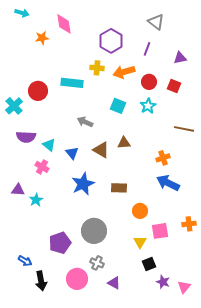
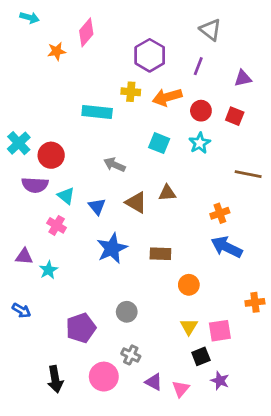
pink diamond: (64, 24) -> (86, 32), turned 50
red circle: (38, 91) -> (51, 155), moved
gray circle: (94, 231) -> (127, 312), size x0.6
pink square: (160, 231) -> (220, 331), moved
blue arrow: (25, 261) -> (21, 310), moved
pink triangle: (184, 287) -> (181, 389), moved

